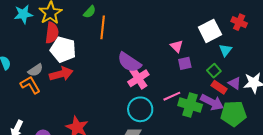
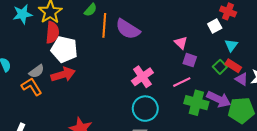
red cross: (239, 22) -> (228, 11), moved
white square: (210, 31) -> (215, 26), size x0.6
purple semicircle: (129, 62) -> (128, 29), moved
purple square: (185, 63) -> (190, 60), turned 32
red rectangle: (219, 87) -> (233, 66), moved
pink line: (172, 96) -> (182, 82), moved

